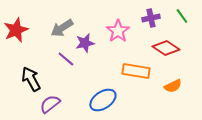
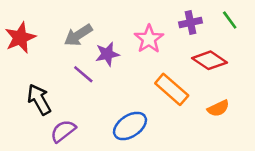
orange rectangle: (136, 71) -> (172, 89), turned 32

